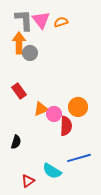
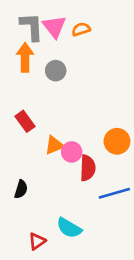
gray circle: (30, 53) -> (56, 71), moved
orange circle: (78, 107) -> (117, 141), moved
blue line: (79, 158) -> (114, 193), moved

